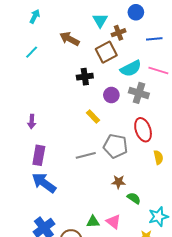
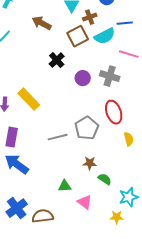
cyan semicircle: (131, 68) -> (105, 36), moved
black cross: (85, 77) -> (57, 60), turned -35
yellow rectangle: (93, 116) -> (29, 99), moved, size x1.6
gray pentagon: (115, 146) -> (87, 128), turned 30
green triangle: (93, 222) -> (65, 186), moved

